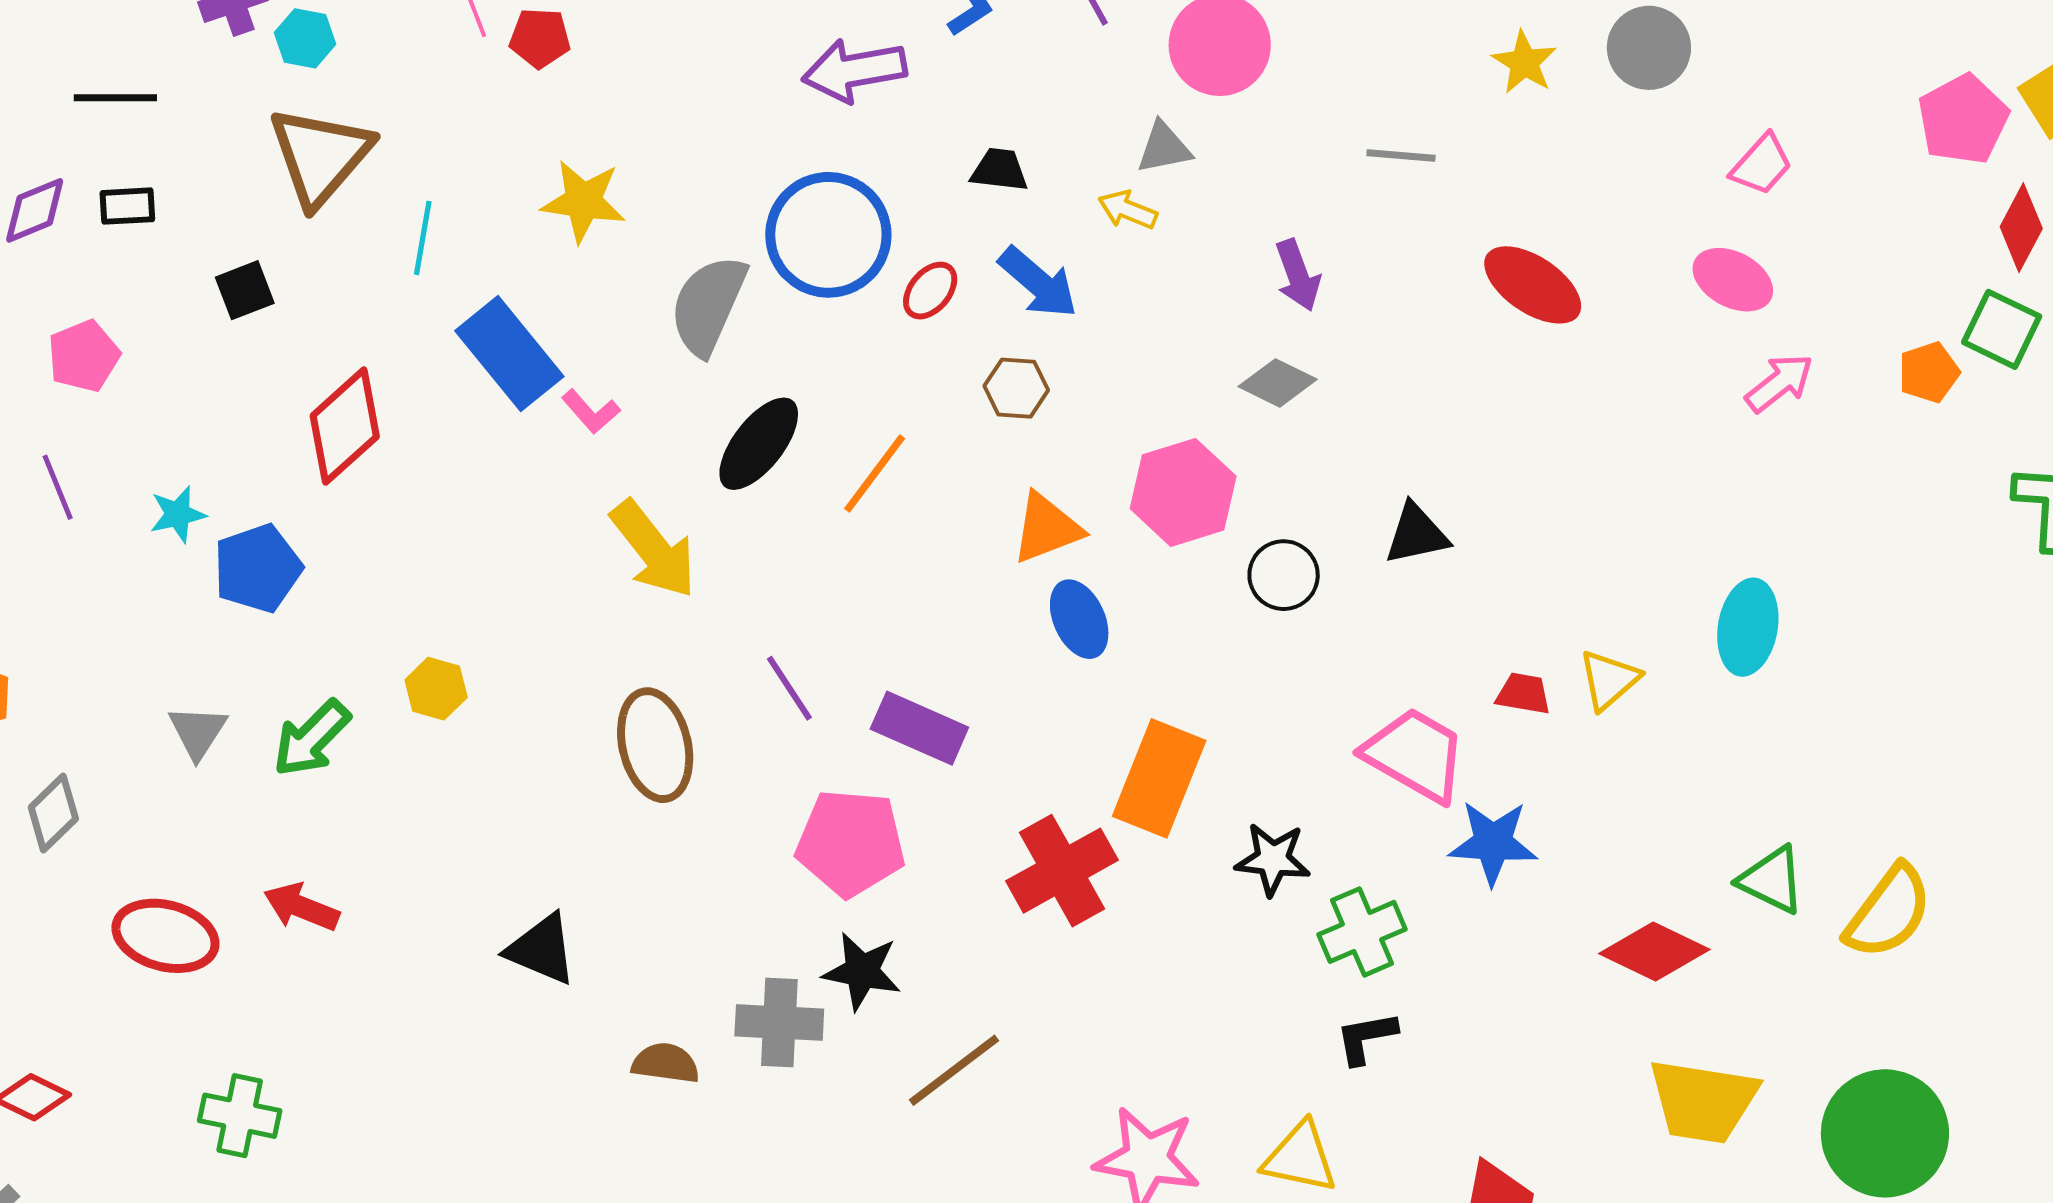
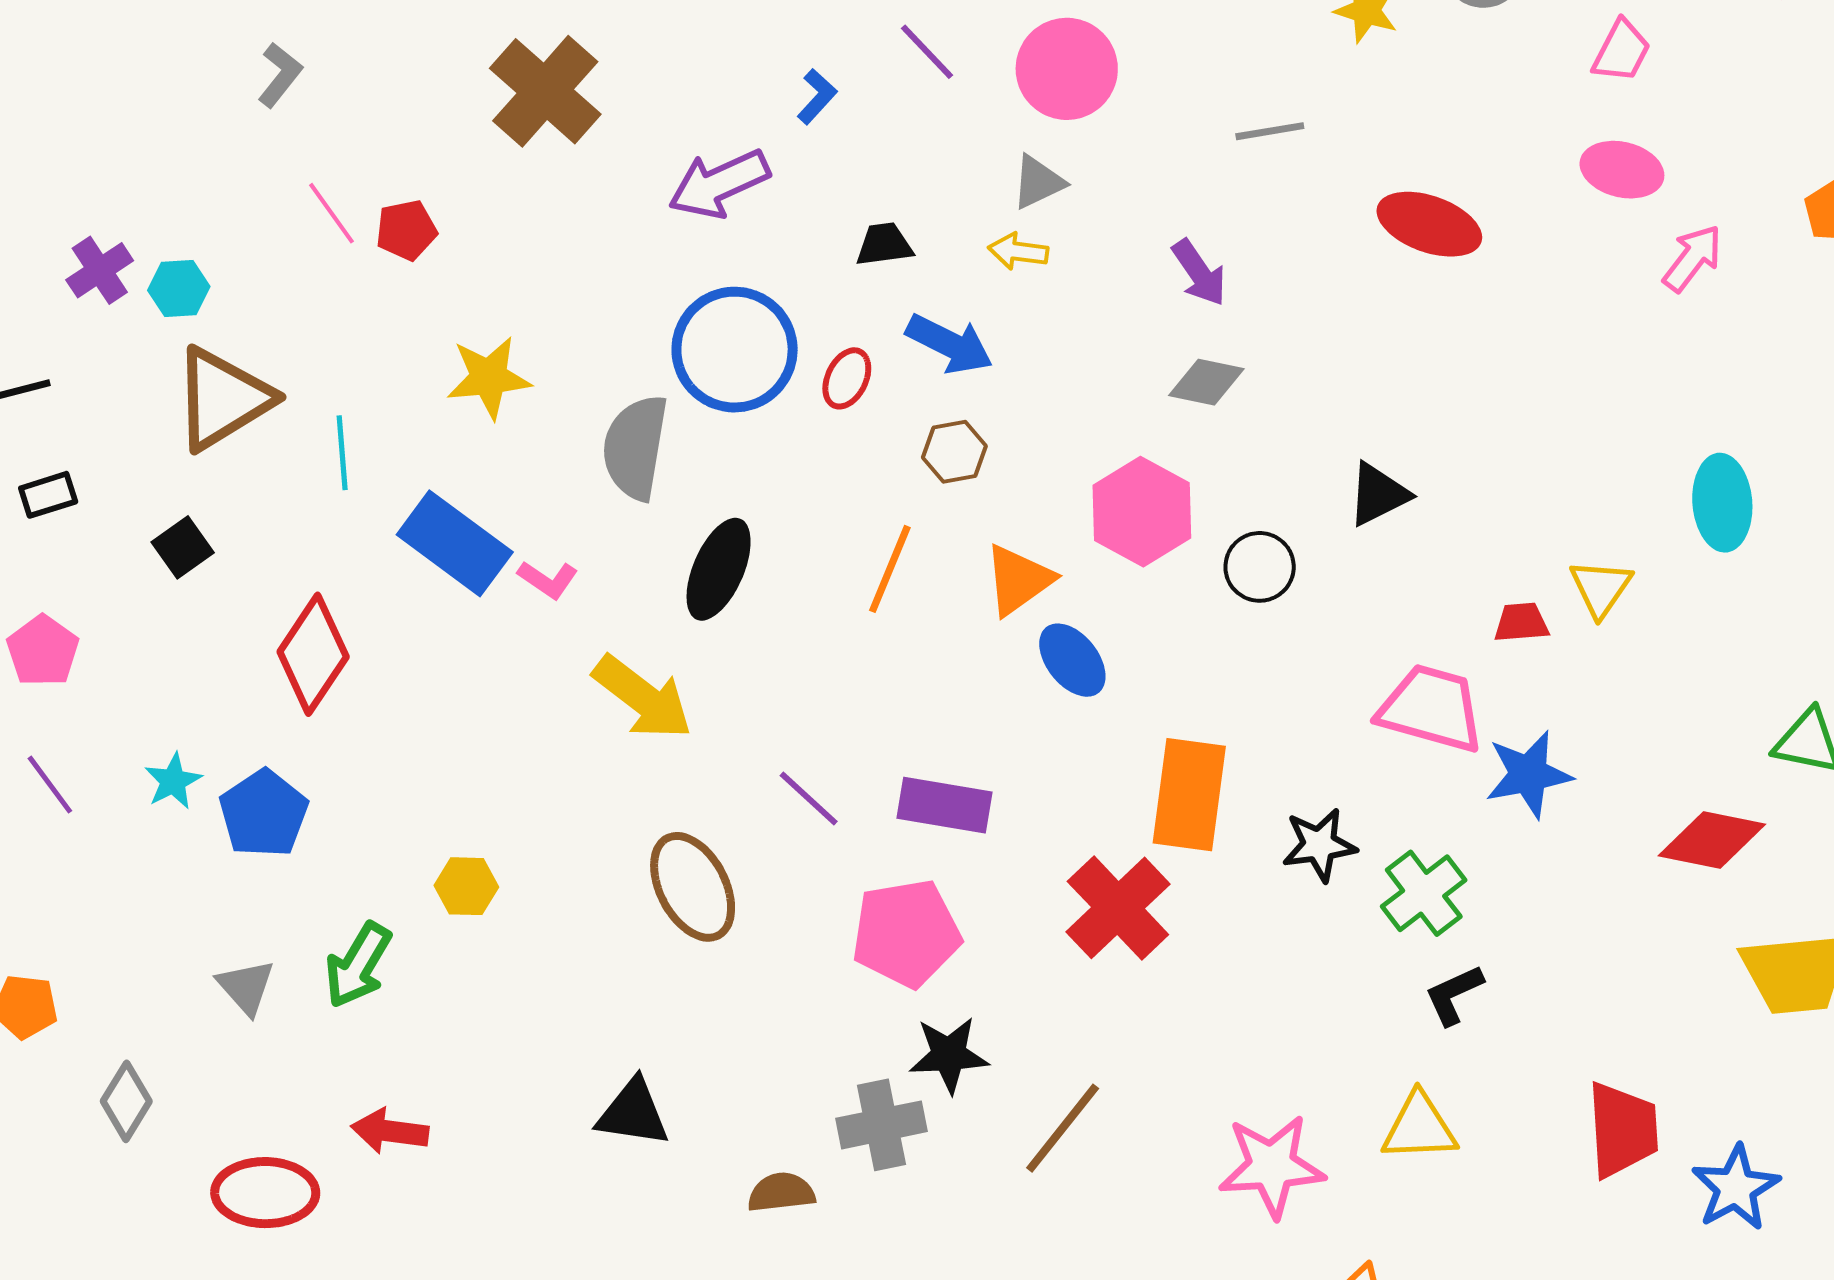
brown triangle: (320, 156) -> (223, 399), turned 32
orange line: (875, 474) -> (890, 569), moved

